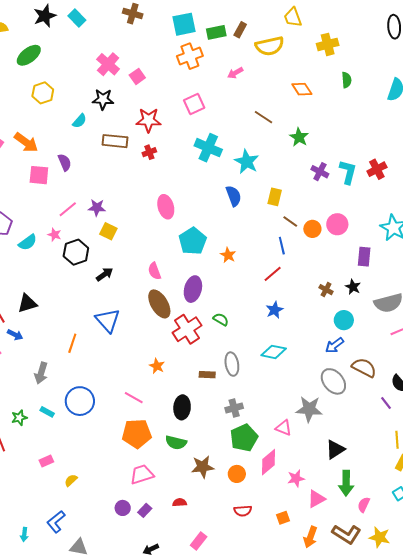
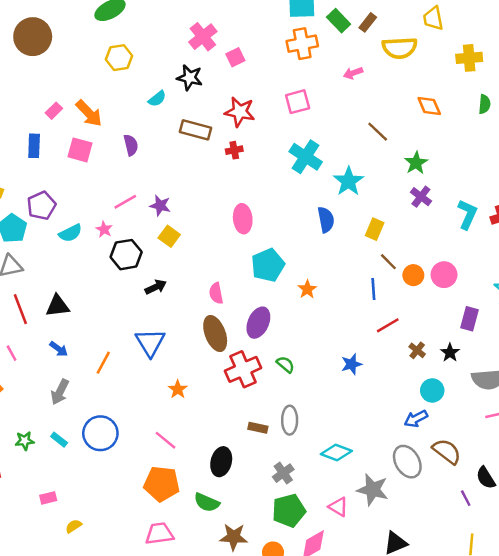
green rectangle: (216, 32) -> (339, 21), turned 48
purple cross: (320, 172) -> (421, 197), moved
pink square: (39, 175) -> (80, 150), moved
red line: (273, 274) -> (388, 325), moved
blue arrow: (15, 335) -> (59, 349), moved
cyan diamond: (274, 352) -> (336, 453), moved
orange star: (157, 366) -> (178, 389), moved
gray cross: (234, 408) -> (283, 473), turned -30

